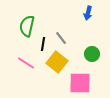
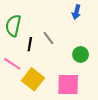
yellow square: (57, 62) -> (33, 79), moved

